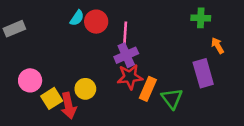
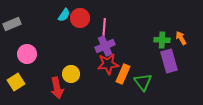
green cross: (201, 18) -> (162, 40), moved
pink circle: (30, 80) -> (27, 54), moved
yellow square: (52, 98) -> (16, 82), moved

